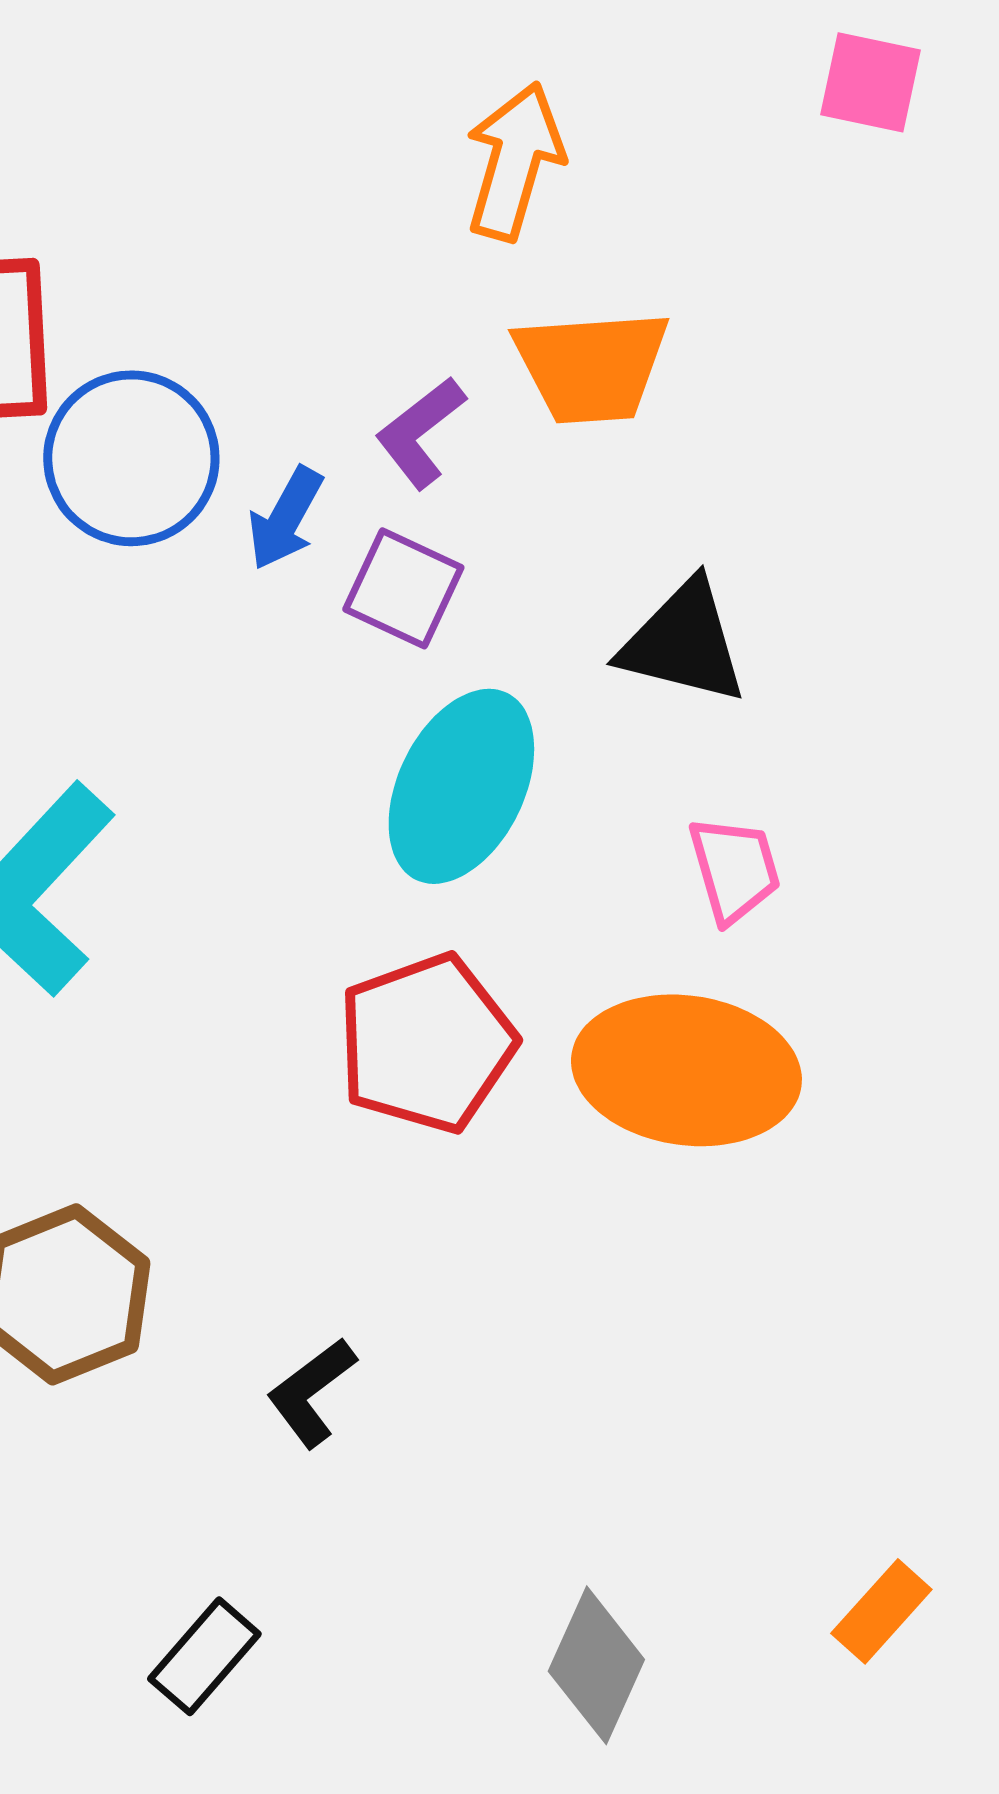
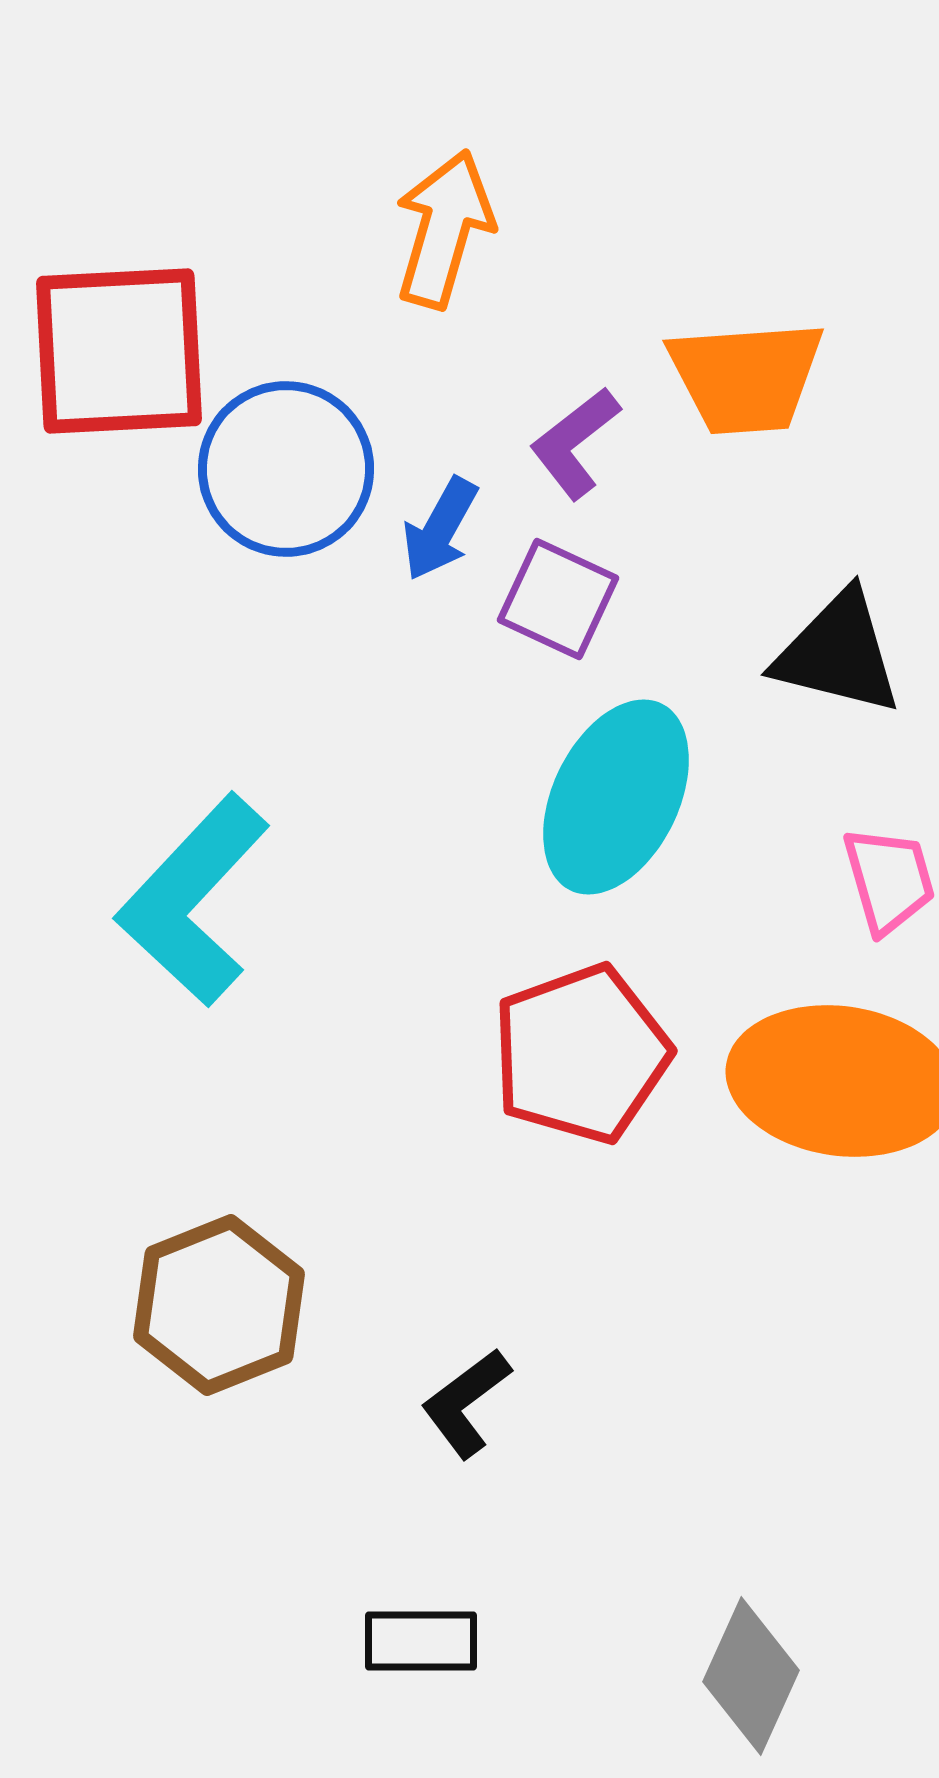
orange arrow: (514, 161) -> (444, 229), moved
black rectangle: (204, 1656) -> (421, 1641), moved, turned 49

